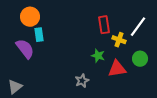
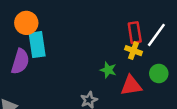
red rectangle: (104, 25) -> (135, 33), moved
cyan rectangle: (39, 35) -> (37, 45), size x1.5
purple semicircle: (25, 49) -> (20, 61), turned 55

